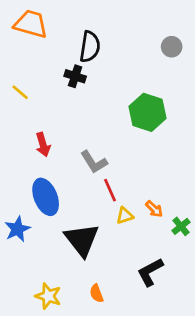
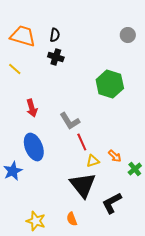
orange trapezoid: (31, 24) -> (23, 36), moved
black semicircle: (90, 47) -> (55, 35), moved, size x0.6
black triangle: (82, 240) -> (83, 185), moved

